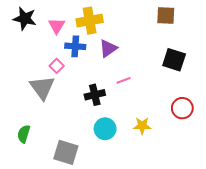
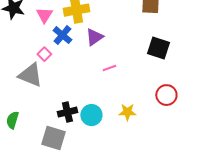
blue cross: (75, 46) -> (62, 35), turned 36
gray triangle: (42, 88) -> (30, 75), turned -32
black cross: (95, 95) -> (67, 112), moved

